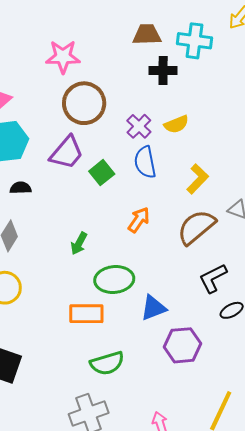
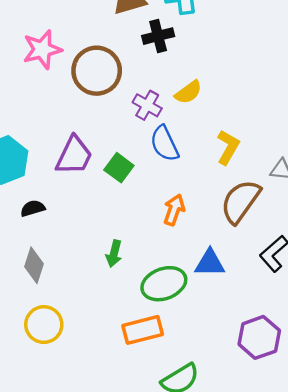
brown circle: (84, 103) -> (97, 71), moved
blue triangle: (153, 308) -> (210, 263), moved, turned 36

